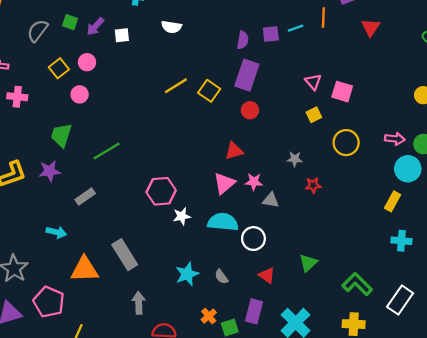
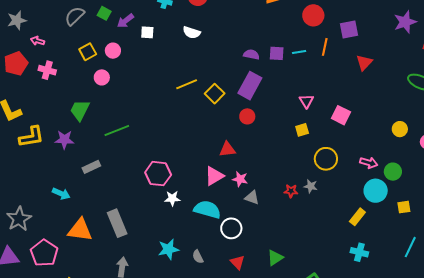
purple semicircle: (243, 40) -> (251, 55), turned -98
pink square: (342, 92) -> (341, 115), moved
gray star: (295, 159) -> (311, 186), moved

